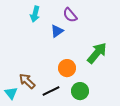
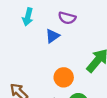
purple semicircle: (70, 15) -> (67, 18), turned -35

